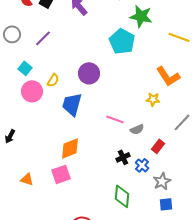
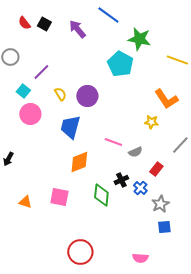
purple line: (43, 38) -> (41, 72), moved
yellow semicircle: (53, 80) -> (60, 94), moved, turned -64
orange diamond: (70, 148) -> (79, 162), moved
pink square: (61, 174) -> (59, 197), turned 30
green diamond: (122, 196) -> (101, 195), moved

